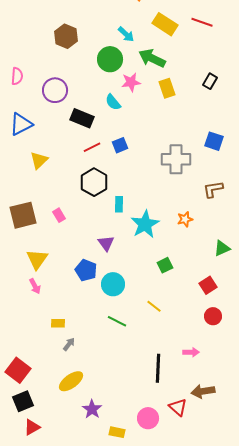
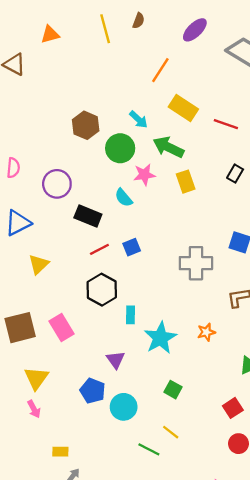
red line: (202, 22) -> (226, 124), moved
brown hexagon: (66, 36) -> (86, 125), moved
pink rectangle: (59, 215) -> (62, 328), size x1.6
green square: (165, 265) -> (173, 390), moved, turned -35
green line: (117, 321) -> (149, 449), moved

